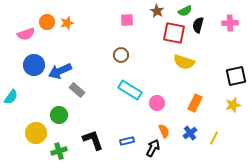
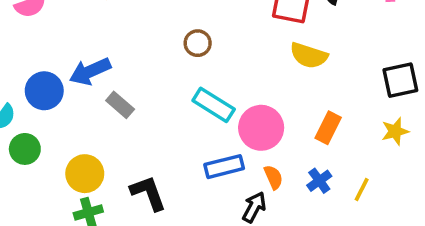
blue circle: (34, 65) -> (44, 91), moved
pink circle: (157, 103) -> (261, 128), size x1.6
green circle: (59, 115) -> (25, 149), moved
yellow circle: (36, 133) -> (85, 174), moved
blue rectangle: (127, 141) -> (224, 167), moved, size x1.5

